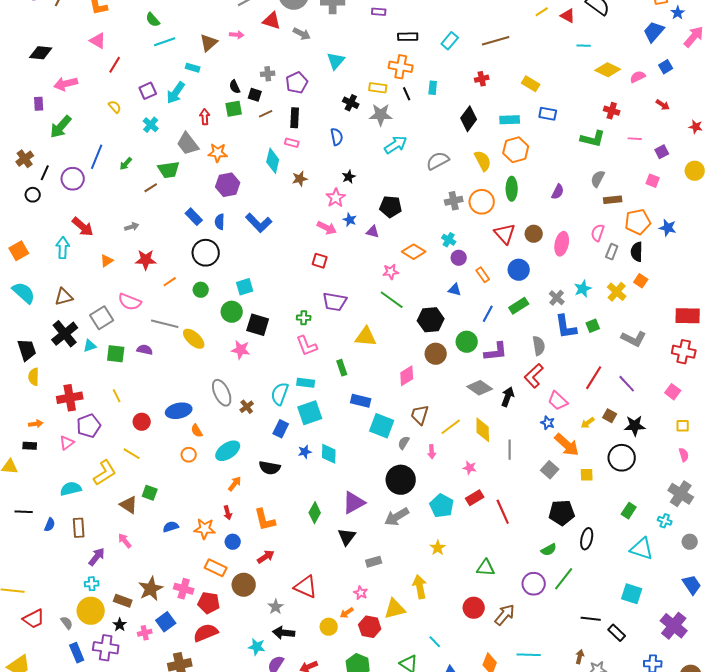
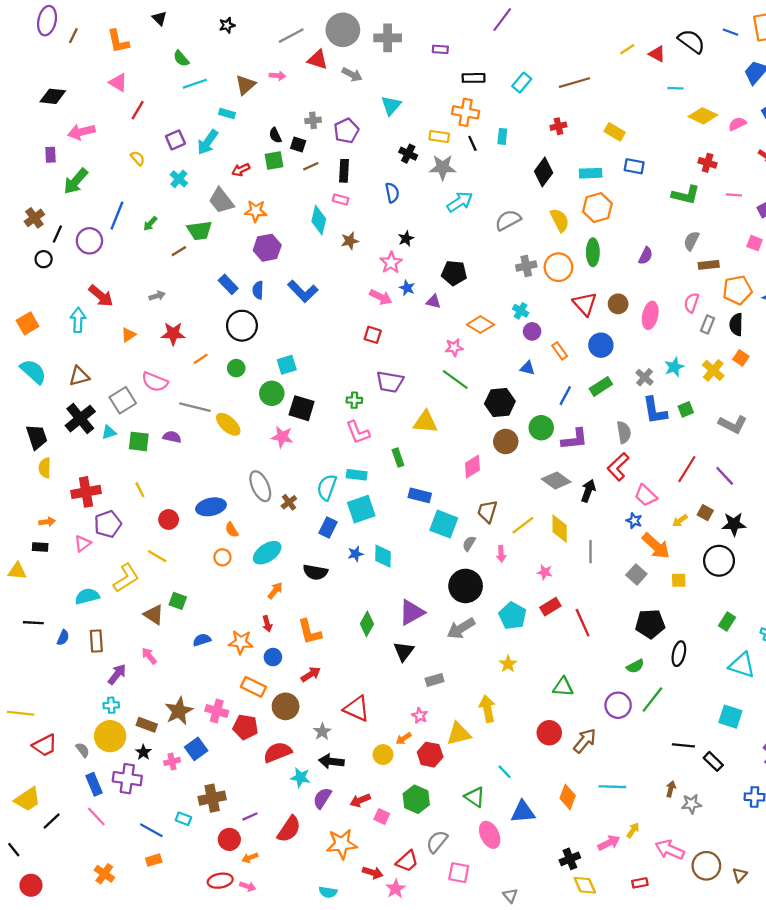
red arrow: (205, 117) -> (241, 170), turned -112
red semicircle: (206, 633) -> (278, 752), moved

